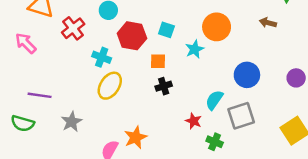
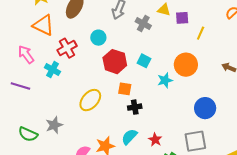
cyan cross: (102, 57) -> (52, 70), moved
orange square: (158, 61) -> (125, 89), moved
purple line: (40, 95) -> (20, 86), moved
cyan semicircle: (214, 100) -> (129, 137), moved
green semicircle: (23, 123) -> (28, 134), moved

